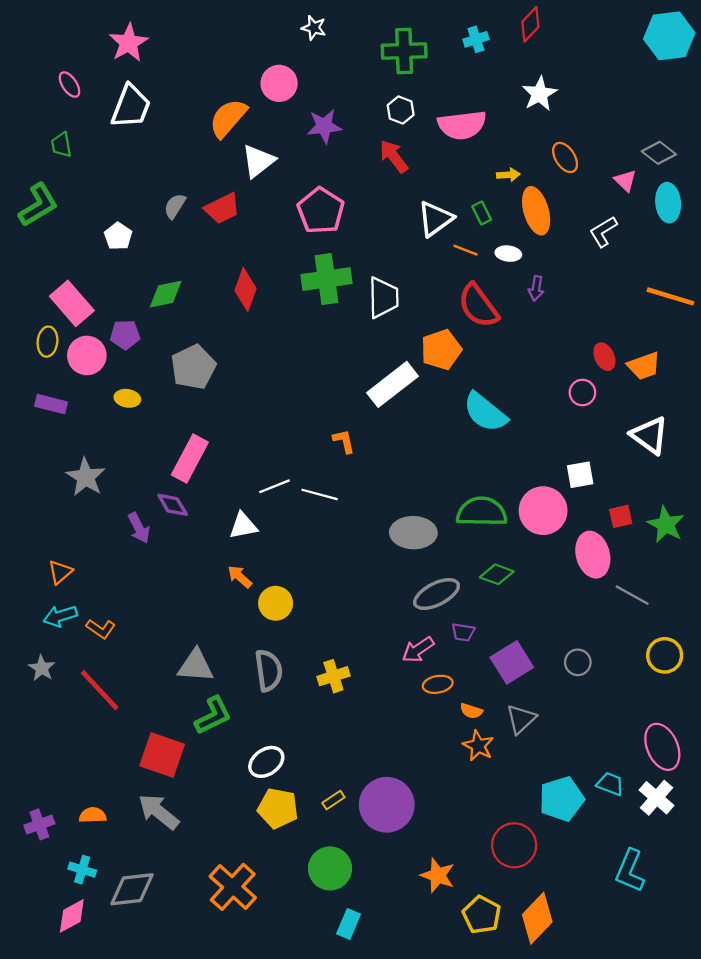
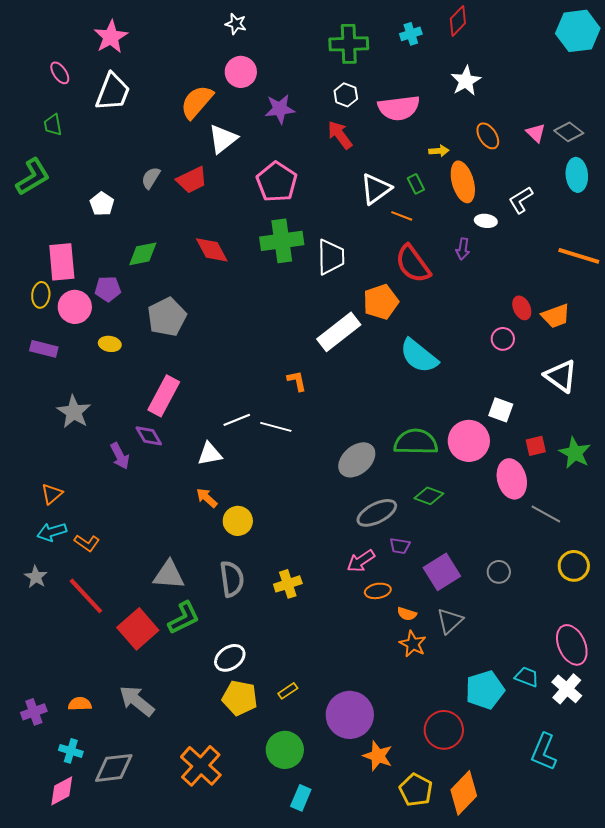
white star: (314, 28) -> (236, 24), moved
pink triangle: (625, 181) -> (536, 133), moved
white ellipse: (508, 254) -> (486, 221), moved
red diamond: (245, 289) -> (212, 250), turned -48
pink rectangle: (72, 303) -> (62, 262), turned 36
white square: (580, 475) -> (501, 410), turned 30
gray ellipse: (413, 533) -> (357, 460), turned -42
red square: (162, 755) -> (138, 629), moved, turned 30
purple circle: (387, 805) -> (350, 715), moved

